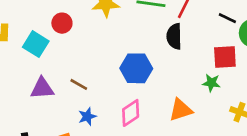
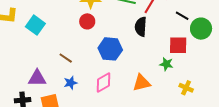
red circle: (62, 23) -> (87, 21), moved
purple triangle: (42, 88) -> (37, 78), moved

